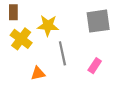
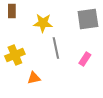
yellow cross: (21, 39) -> (15, 55), moved, turned 30
orange triangle: (38, 73) -> (34, 78), moved

